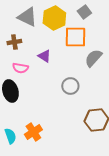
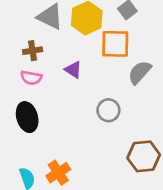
pink semicircle: (20, 68) -> (31, 78), moved

